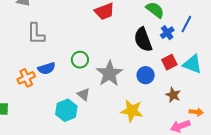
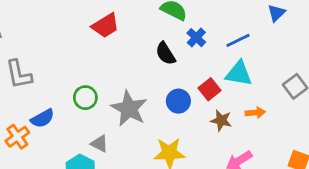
blue line: (186, 24) -> (238, 40), moved, turned 48
black semicircle: (143, 40) -> (166, 53), size x0.7
red square: (169, 62) -> (209, 89), moved
orange arrow: (196, 112) -> (255, 113), moved

